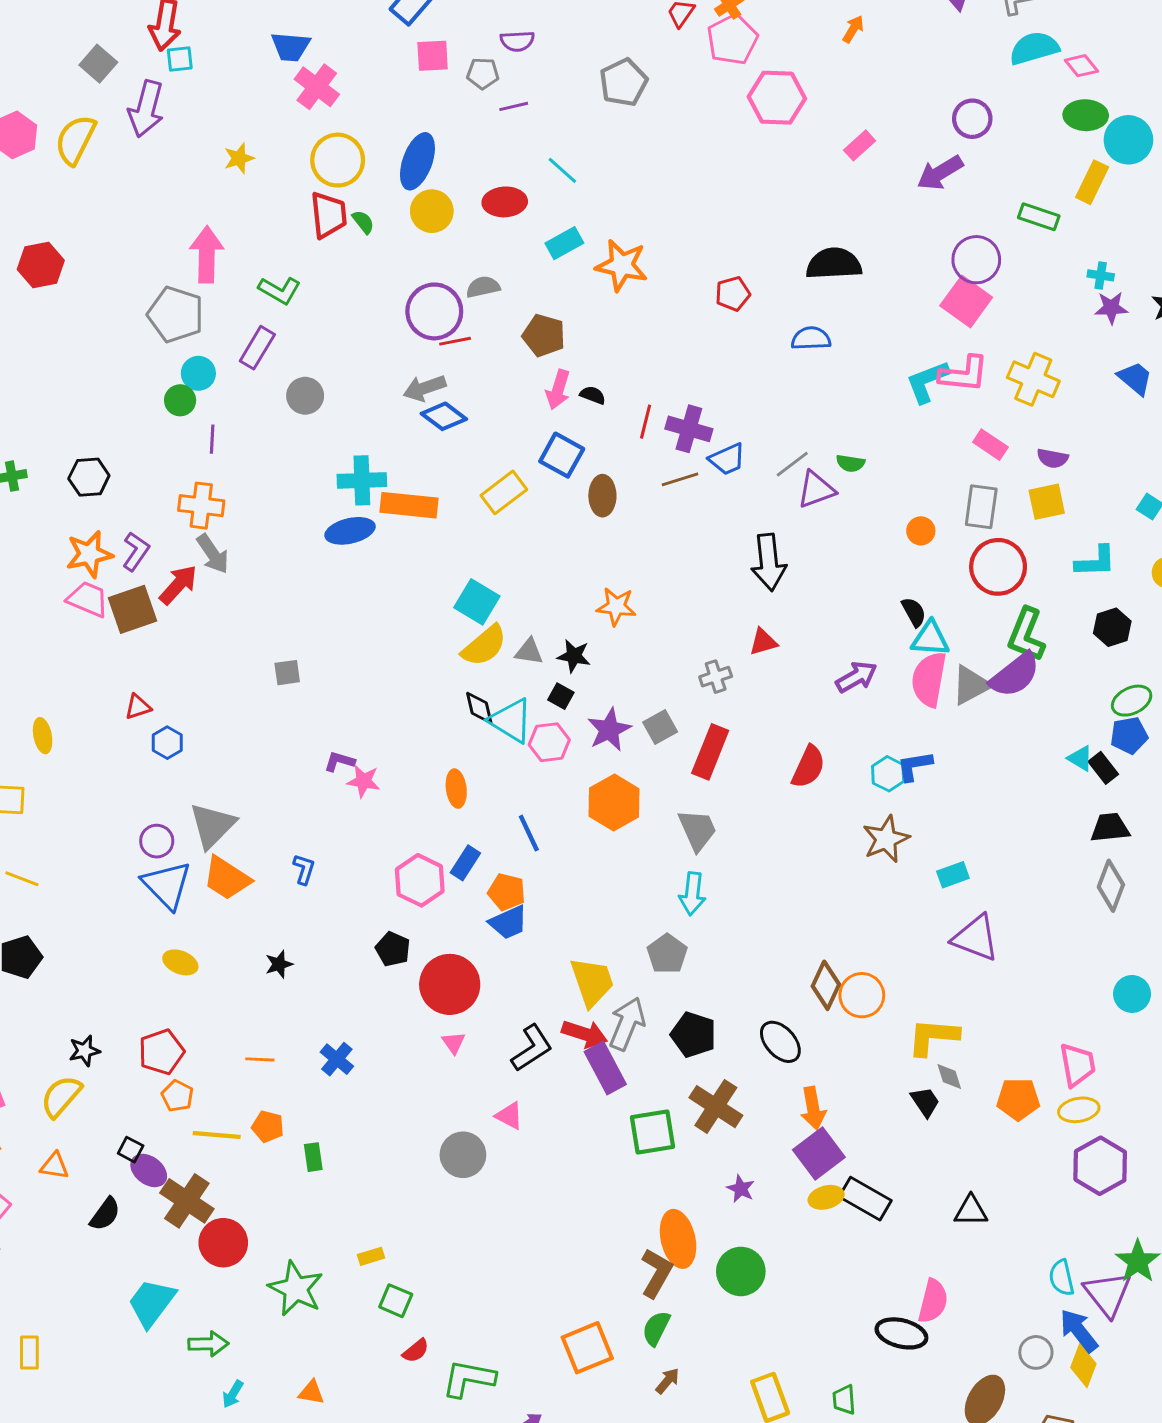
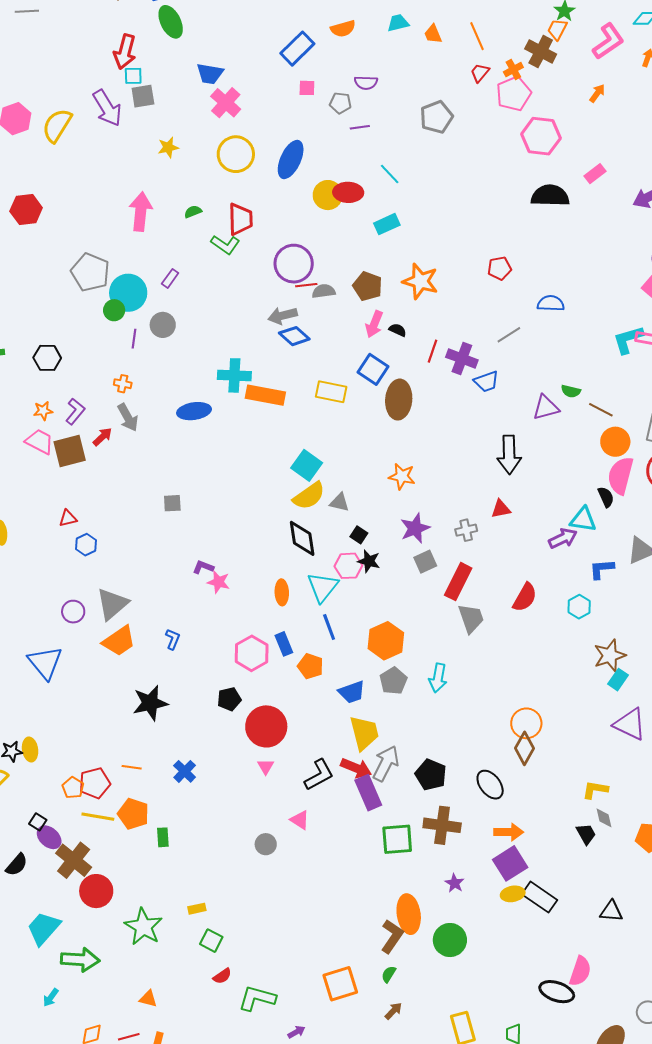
pink square: (433, 56) -> (307, 88), size x0.7
gray square: (98, 64) -> (143, 96), moved, turned 35
purple arrow: (146, 109) -> (107, 108), turned -51
yellow circle: (432, 211) -> (328, 195), moved
red trapezoid: (329, 215) -> (240, 219), moved
green semicircle: (363, 222) -> (193, 212), moved, turned -78
black semicircle: (834, 264) -> (550, 196), moved
orange star: (622, 265) -> (420, 281), moved
gray semicircle: (483, 287) -> (324, 291), moved
green L-shape: (280, 290) -> (225, 245), moved
gray pentagon: (176, 314) -> (90, 272), moved
purple rectangle: (257, 348) -> (170, 278), size x0.7
cyan circle: (198, 373) -> (128, 293), size x1.6
gray circle: (305, 396) -> (163, 325), moved
gray line: (792, 464) -> (509, 335), moved
brown line: (680, 479) -> (601, 410), moved, turned 40
yellow rectangle: (504, 492) -> (331, 392), turned 44
brown ellipse: (602, 496) -> (399, 400), size x1.4
orange cross: (201, 506) -> (123, 384), size x0.6
blue ellipse: (350, 531) -> (194, 411), moved
orange circle: (921, 531) -> (615, 442), size x1.5
orange star: (89, 554) -> (43, 411), size x0.6
red arrow: (178, 585) -> (102, 437), size x0.7
cyan triangle: (930, 639) -> (583, 520), moved
black star: (574, 656) -> (369, 561), moved
pink semicircle: (929, 679) -> (620, 476), moved
black diamond: (479, 708) -> (302, 538), size x1.5
cyan triangle: (511, 721) -> (323, 587), moved, turned 32
purple star: (609, 730) -> (415, 528), moved
blue L-shape: (914, 766) -> (602, 569), moved
orange hexagon: (614, 803) -> (386, 641), moved
gray trapezoid: (697, 830) -> (471, 618), moved
brown star: (886, 839) -> (610, 655), moved
blue rectangle: (465, 863) -> (284, 644), turned -60
cyan rectangle: (953, 875) -> (618, 680), turned -40
orange trapezoid: (227, 878) -> (119, 641), turned -72
blue triangle: (167, 885) -> (45, 663), moved
blue trapezoid: (508, 922) -> (352, 692), moved
black pentagon: (393, 949) -> (229, 699), turned 30
gray pentagon: (667, 954) -> (393, 681), moved
yellow ellipse: (180, 962) -> (30, 749), moved, turned 55
black star: (279, 964) -> (150, 703), size x1.8
orange circle: (862, 995) -> (526, 723), moved
yellow L-shape: (933, 1037) -> (595, 790), size x0.7
red pentagon: (161, 1052) -> (95, 783), moved
brown cross: (716, 1107) -> (442, 825), turned -30
orange arrow: (813, 1108) -> (509, 832), turned -84
orange pentagon: (268, 1127) -> (133, 814), size x1.4
gray circle: (463, 1155) -> (266, 844), size x0.7
green semicircle: (656, 1328) -> (389, 974), size x0.7
green arrow: (208, 1344) -> (80, 960), size x1.4
cyan arrow: (233, 1394) -> (51, 997), moved

